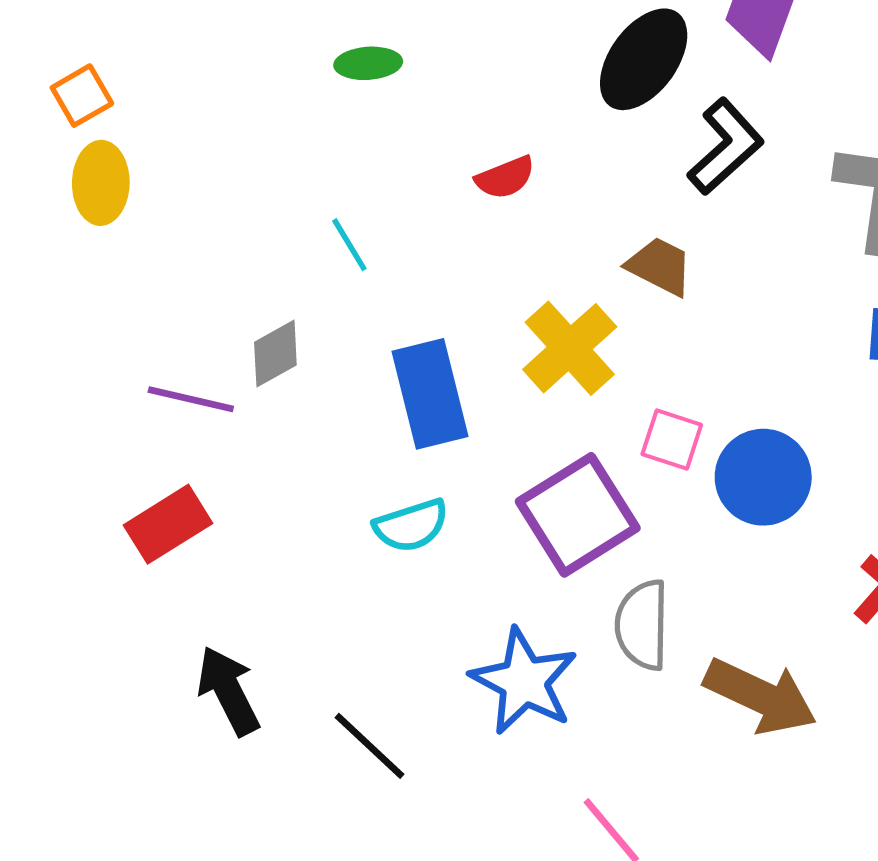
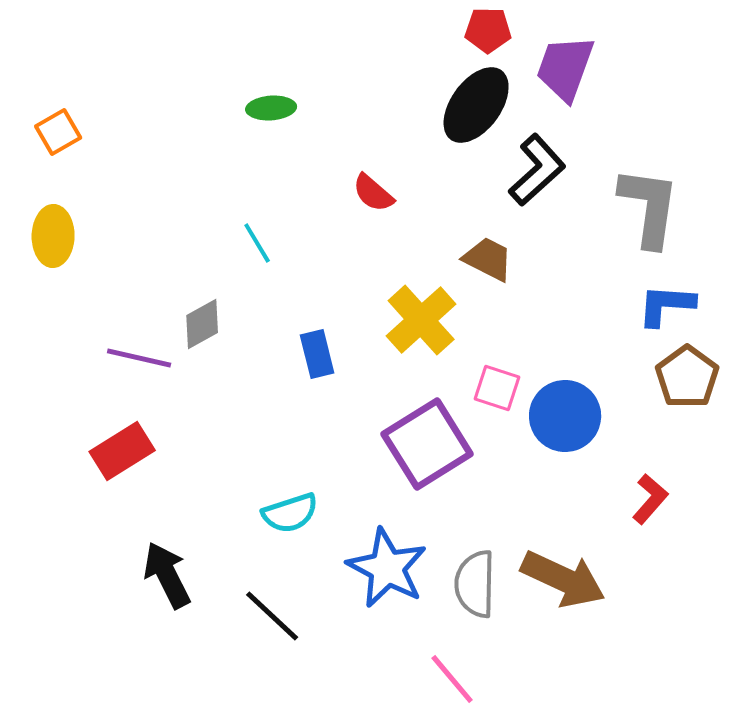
red semicircle: (505, 178) -> (373, 193), turned 63
yellow ellipse: (101, 183) -> (53, 236), moved
blue rectangle: (430, 394) -> (317, 354), size x0.6
cyan semicircle: (411, 526) -> (290, 513), moved
gray semicircle: (642, 625) -> (475, 584), moved

